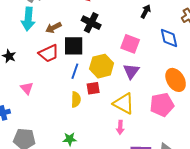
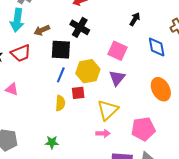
red trapezoid: (49, 53) -> (21, 53), moved
pink triangle: (27, 88) -> (12, 89), turned -32
yellow triangle: (124, 104) -> (108, 110), turned 45
pink pentagon: (162, 105) -> (143, 129), moved
pink arrow: (120, 127) -> (103, 133), turned -96

